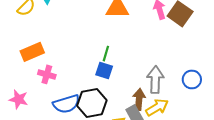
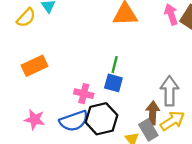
pink cross: (47, 74) -> (84, 94), moved
pink star: (19, 99) -> (35, 119), moved

